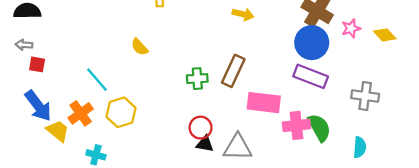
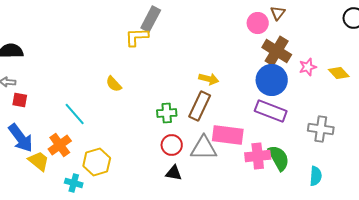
yellow arrow: (243, 14) -> (209, 79), moved
yellow hexagon: (121, 112) -> (97, 162), moved
red circle: (201, 128) -> (172, 145), moved
gray triangle: (238, 147) -> (204, 148), moved

